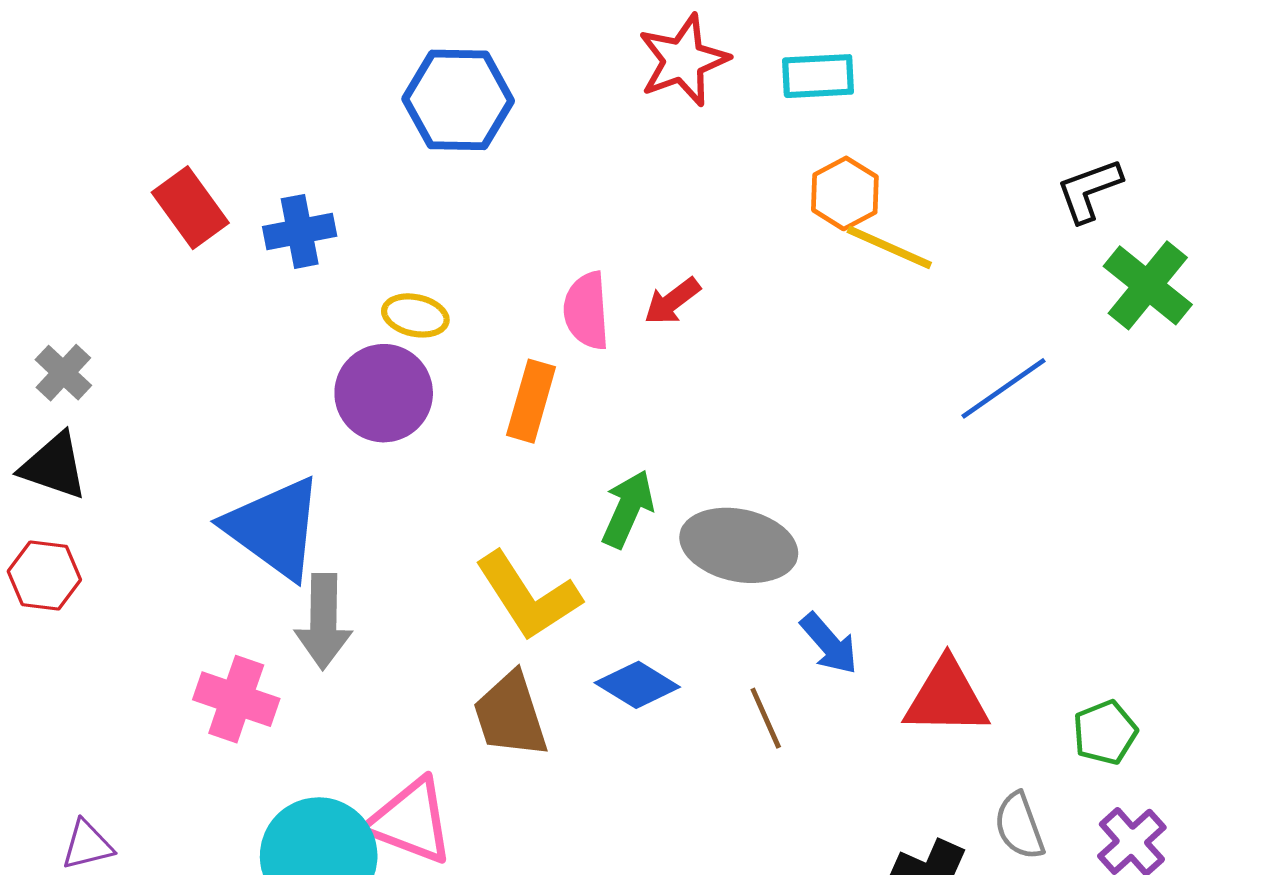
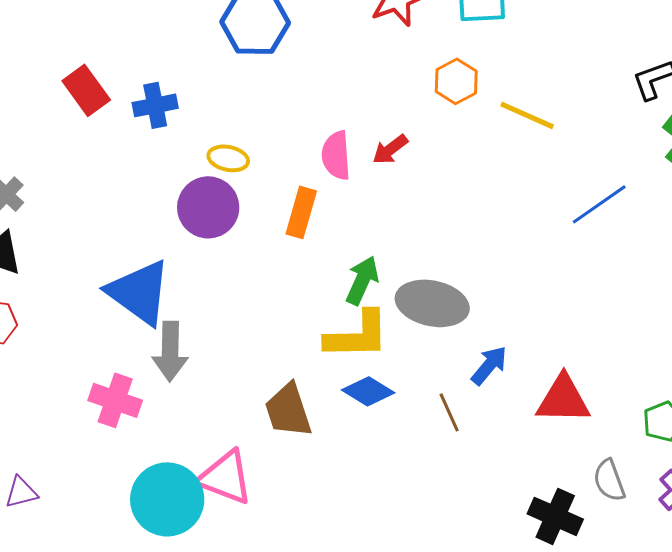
orange hexagon: (845, 193) -> (456, 81), moved
yellow L-shape: (528, 596) -> (357, 335), moved, turned -58
blue arrow: (829, 644) -> (489, 365), turned -99

